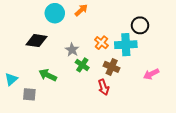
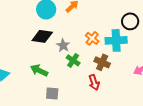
black diamond: (37, 41) -> (42, 36), moved
gray square: (29, 94) -> (52, 93), moved

